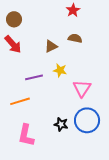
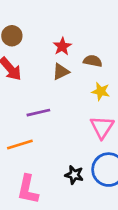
red star: (73, 10) -> (62, 46), moved
yellow star: (60, 70) -> (101, 91), moved

